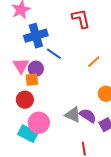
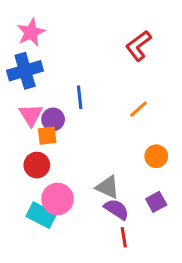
red L-shape: (81, 19) -> (139, 46), moved, turned -115
blue cross: (36, 36) -> (25, 71), moved
blue line: (54, 54) -> (80, 97), turned 49
purple semicircle: (88, 116) -> (116, 209), moved

